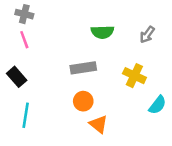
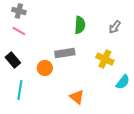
green semicircle: (102, 32) -> (80, 25), turned -84
pink line: (24, 40) -> (19, 31), turned -40
orange circle: (83, 101) -> (45, 68), moved

